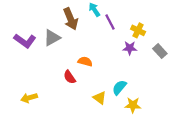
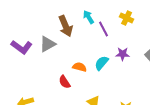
yellow cross: (138, 30) -> (127, 18), moved
cyan semicircle: (119, 87) -> (102, 63), moved

